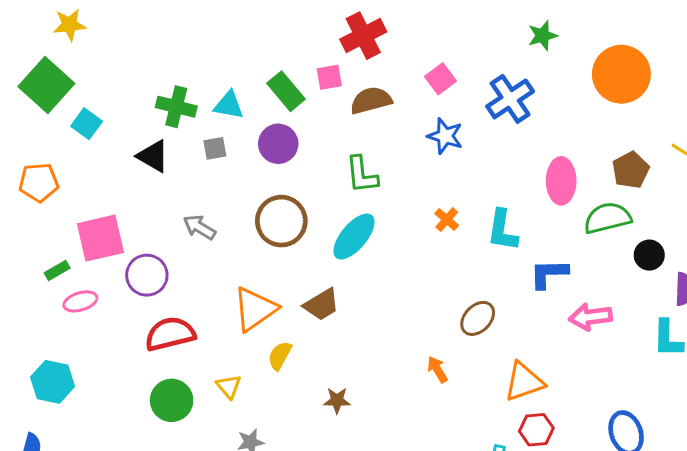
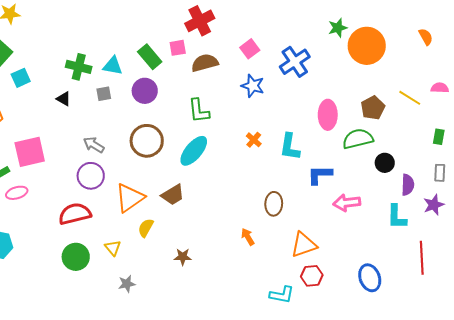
green star: (543, 36) -> (338, 28), moved
cyan square: (87, 124) -> (21, 78), turned 30
black triangle: (153, 156) -> (64, 99), size x0.7
purple circle: (147, 275) -> (91, 176), moved
brown ellipse: (478, 318) -> (274, 204), turned -40

